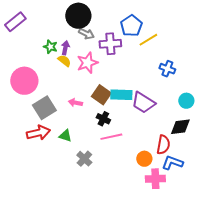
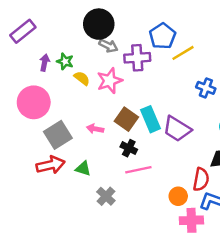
purple arrow: (65, 48) -> (45, 63), moved
cyan rectangle: (121, 95) -> (150, 119), turned 65

